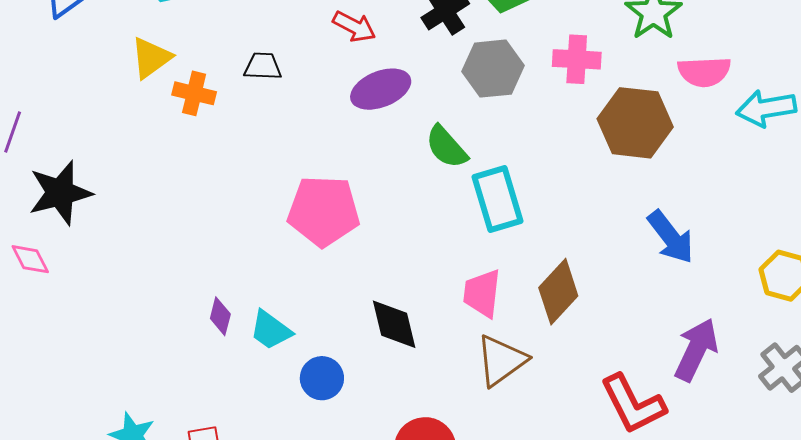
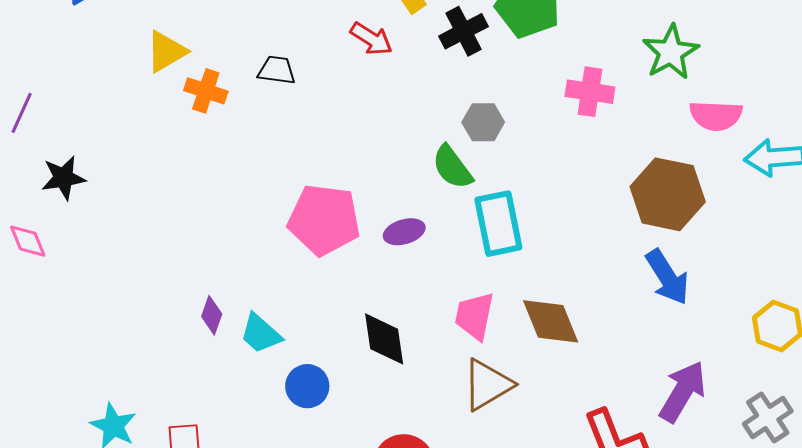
gray hexagon: (493, 69) -> (483, 122), moved, size x0.7
purple ellipse: (381, 89) -> (404, 232), moved, size x0.7
brown hexagon: (635, 123) -> (668, 194), moved
black star: (60, 193) -> (63, 178), size x0.7
brown diamond: (558, 292) -> (551, 321), turned -70

